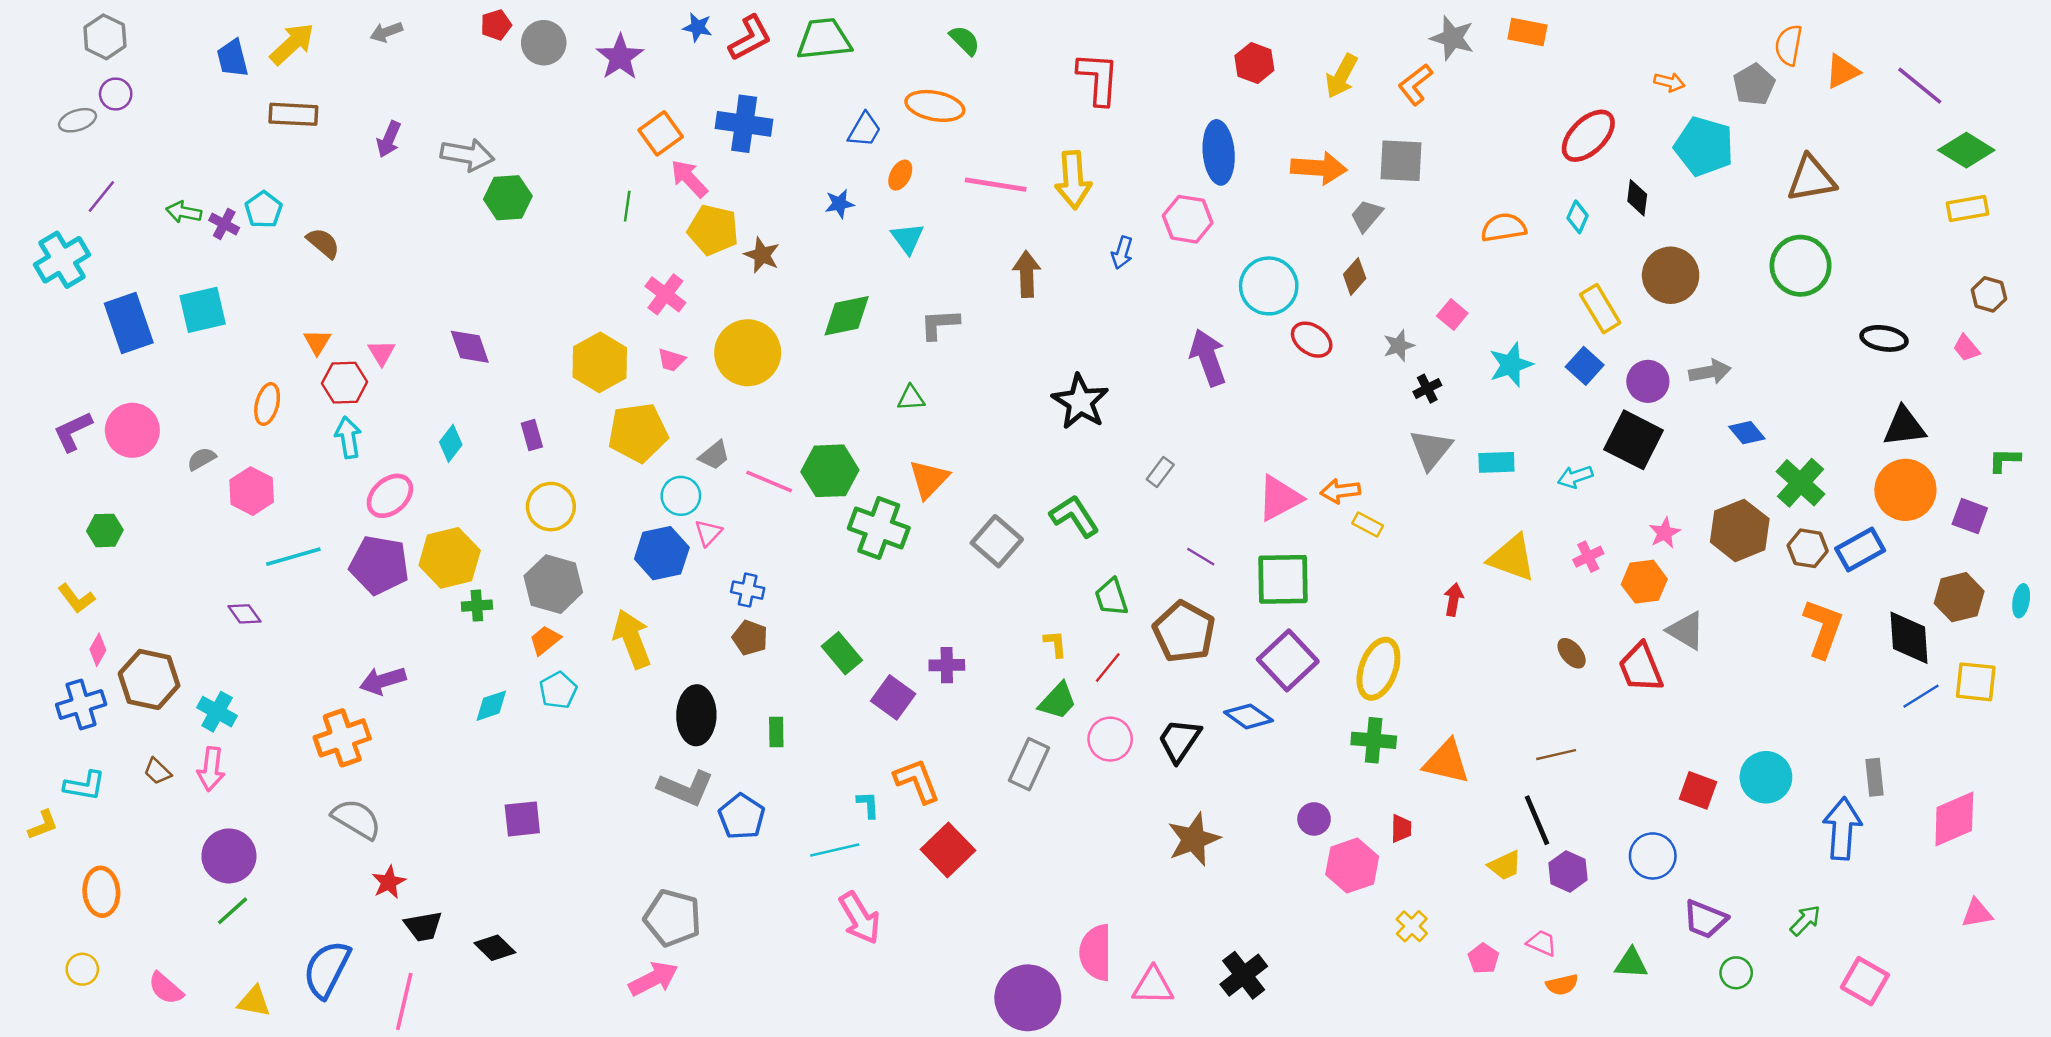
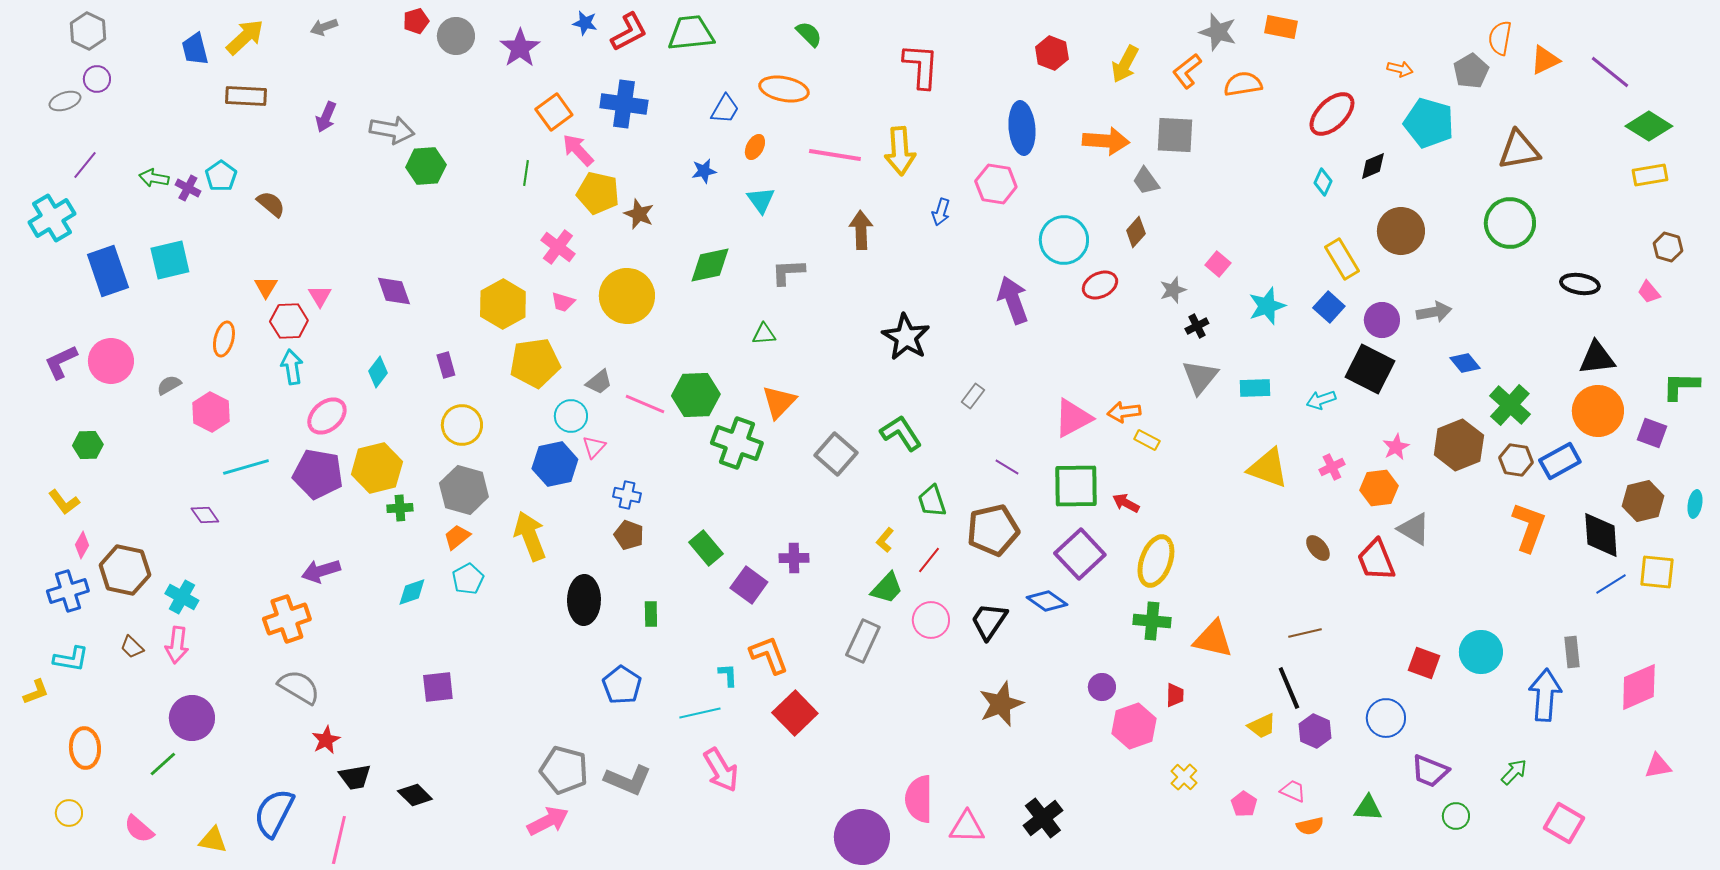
black diamond: (1637, 198) -> (1373, 166), turned 60
gray trapezoid: (1366, 216) -> (1146, 181), turned -76
orange semicircle: (1504, 228) -> (1243, 84), moved
red ellipse: (1312, 340) -> (1100, 285), turned -60
green L-shape: (2004, 460) -> (1681, 386), size x1.4
red arrow: (1454, 600) -> (1126, 503), moved, turned -72
brown pentagon: (1184, 632) -> (993, 530), turned 30
yellow L-shape: (1055, 644) -> (885, 540), turned -135
gray L-shape: (686, 788) -> (628, 780), moved
green line: (233, 911) -> (163, 764), moved

